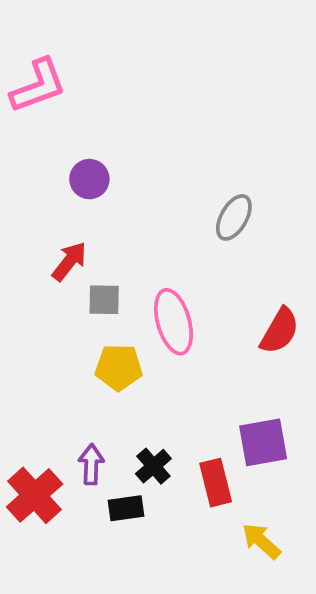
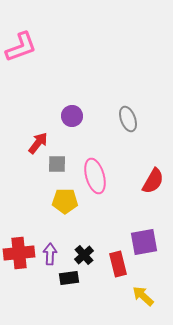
purple circle: (89, 179) -> (72, 116), moved
gray ellipse: (234, 217) -> (128, 119), turned -50
red cross: (35, 495) -> (19, 253), moved, turned 36

